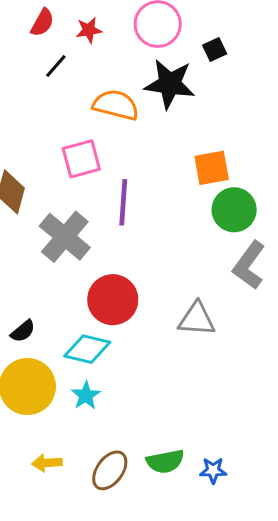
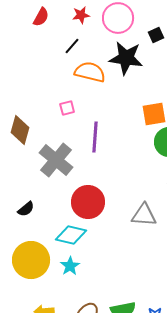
red star: (89, 30) -> (81, 15), moved
black line: (56, 66) -> (72, 46), moved
pink square: (81, 159) -> (67, 108), size x0.6
black semicircle: (23, 331) -> (26, 209), moved

